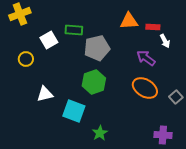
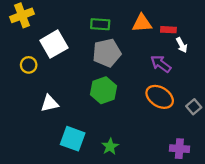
green rectangle: (74, 30) -> (100, 24), moved
white square: (49, 40) -> (54, 44), size x1.4
cyan square: (74, 111) -> (73, 139), moved

